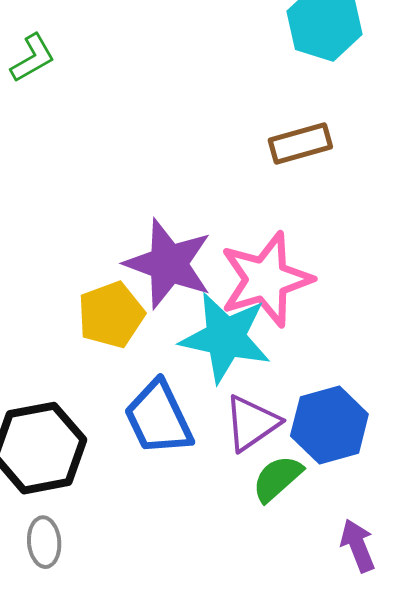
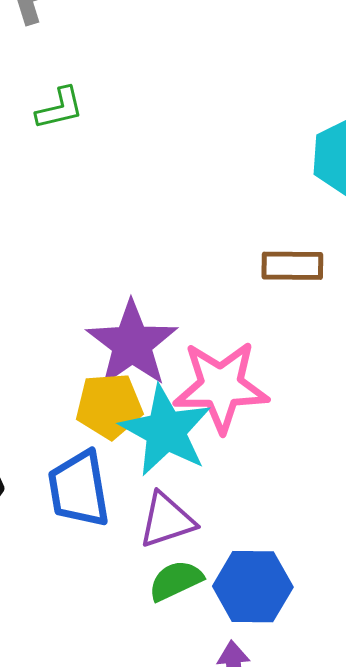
yellow pentagon: (111, 315) -> (109, 406), moved
blue hexagon: (329, 425) -> (253, 587), moved

